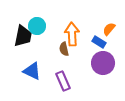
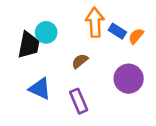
orange arrow: (72, 34) -> (95, 22), moved
blue rectangle: (99, 42) -> (117, 31), moved
brown semicircle: (64, 49) -> (80, 61), turned 64

